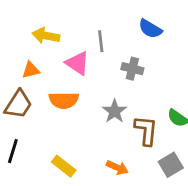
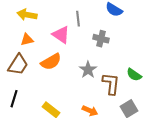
yellow arrow: (46, 36) -> (27, 15), moved
orange semicircle: (64, 100) -> (51, 62), turned -30

